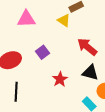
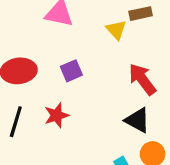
red star: (60, 79) -> (57, 115), moved

